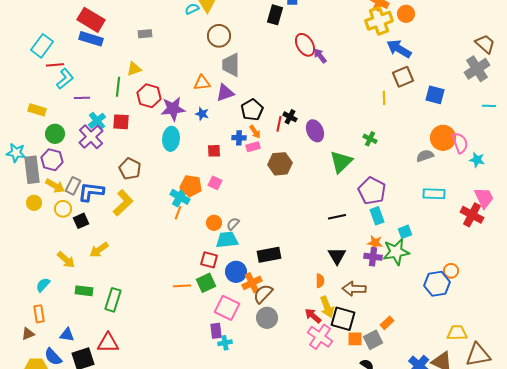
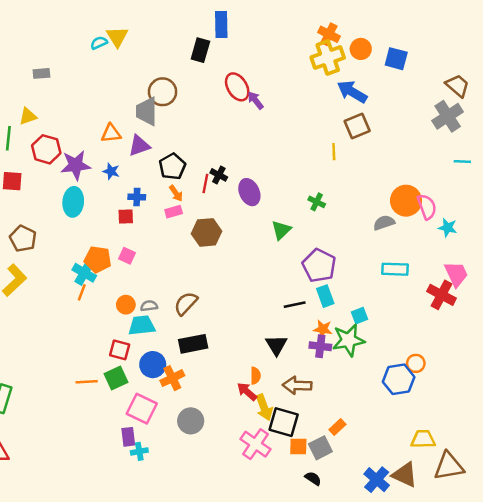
brown circle: (219, 36) -> (163, 92), moved
blue square: (435, 95) -> (396, 59), moved
blue cross: (239, 138) -> (137, 197), moved
green triangle: (341, 162) -> (281, 230), size x0.7
black line: (337, 217) -> (295, 305), moved
gray semicircle: (233, 224) -> (149, 306), turned 40
brown semicircle: (263, 294) -> (186, 303), moved
red arrow: (313, 316) -> (247, 392), moved

